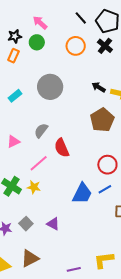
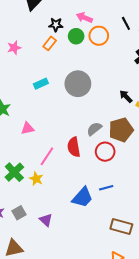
pink arrow: (40, 23) -> (84, 18), turned -35
orange circle: (76, 46) -> (99, 36), moved
gray semicircle: (41, 131) -> (94, 129), moved
pink line: (39, 163) -> (47, 156), turned -30
red circle: (107, 165) -> (105, 152), moved
blue line: (105, 189) -> (106, 188), moved

